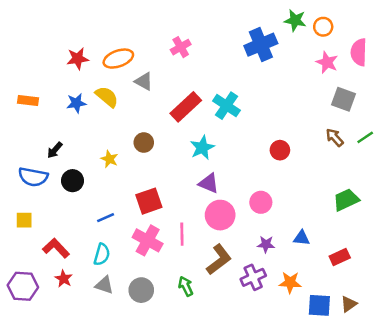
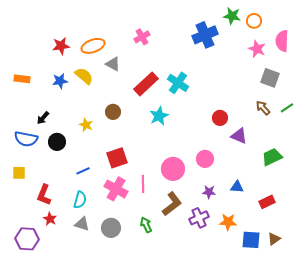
purple triangle: (209, 183) -> (239, 136), moved
red L-shape: (56, 248) -> (44, 195), turned -115
purple hexagon: (23, 286) -> (27, 239), moved

